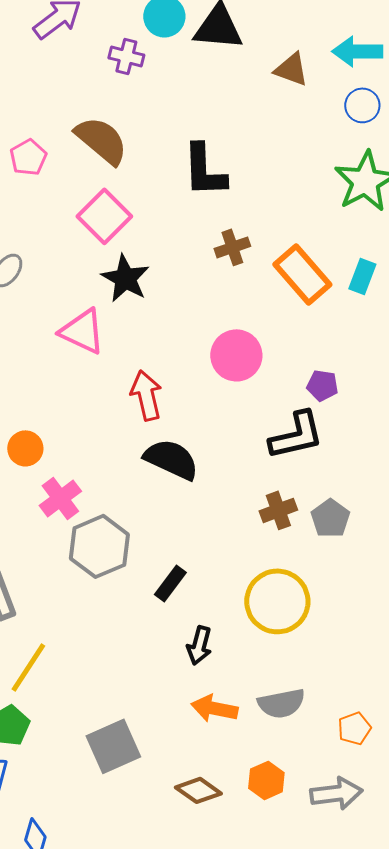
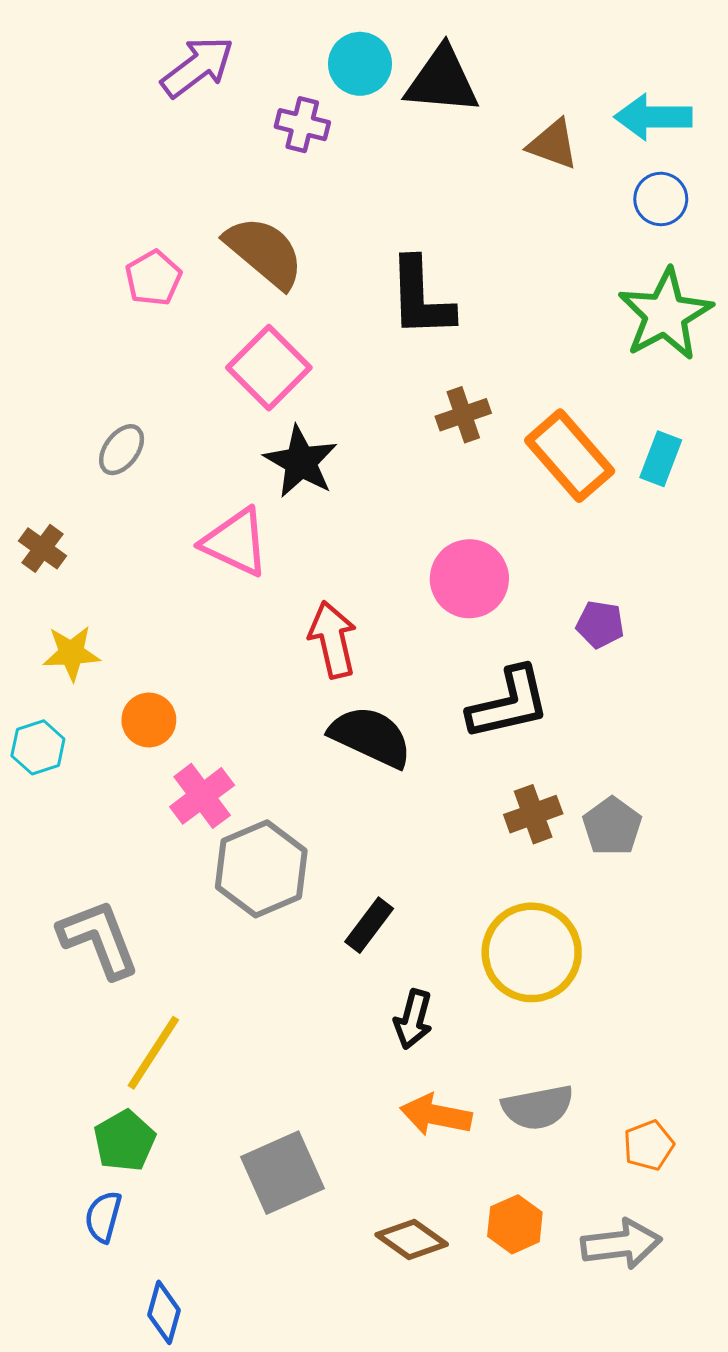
black L-shape: (296, 435) -> (509, 703), moved

